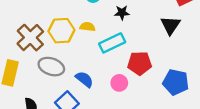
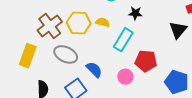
cyan rectangle: (112, 43) -> (123, 40), turned -40

